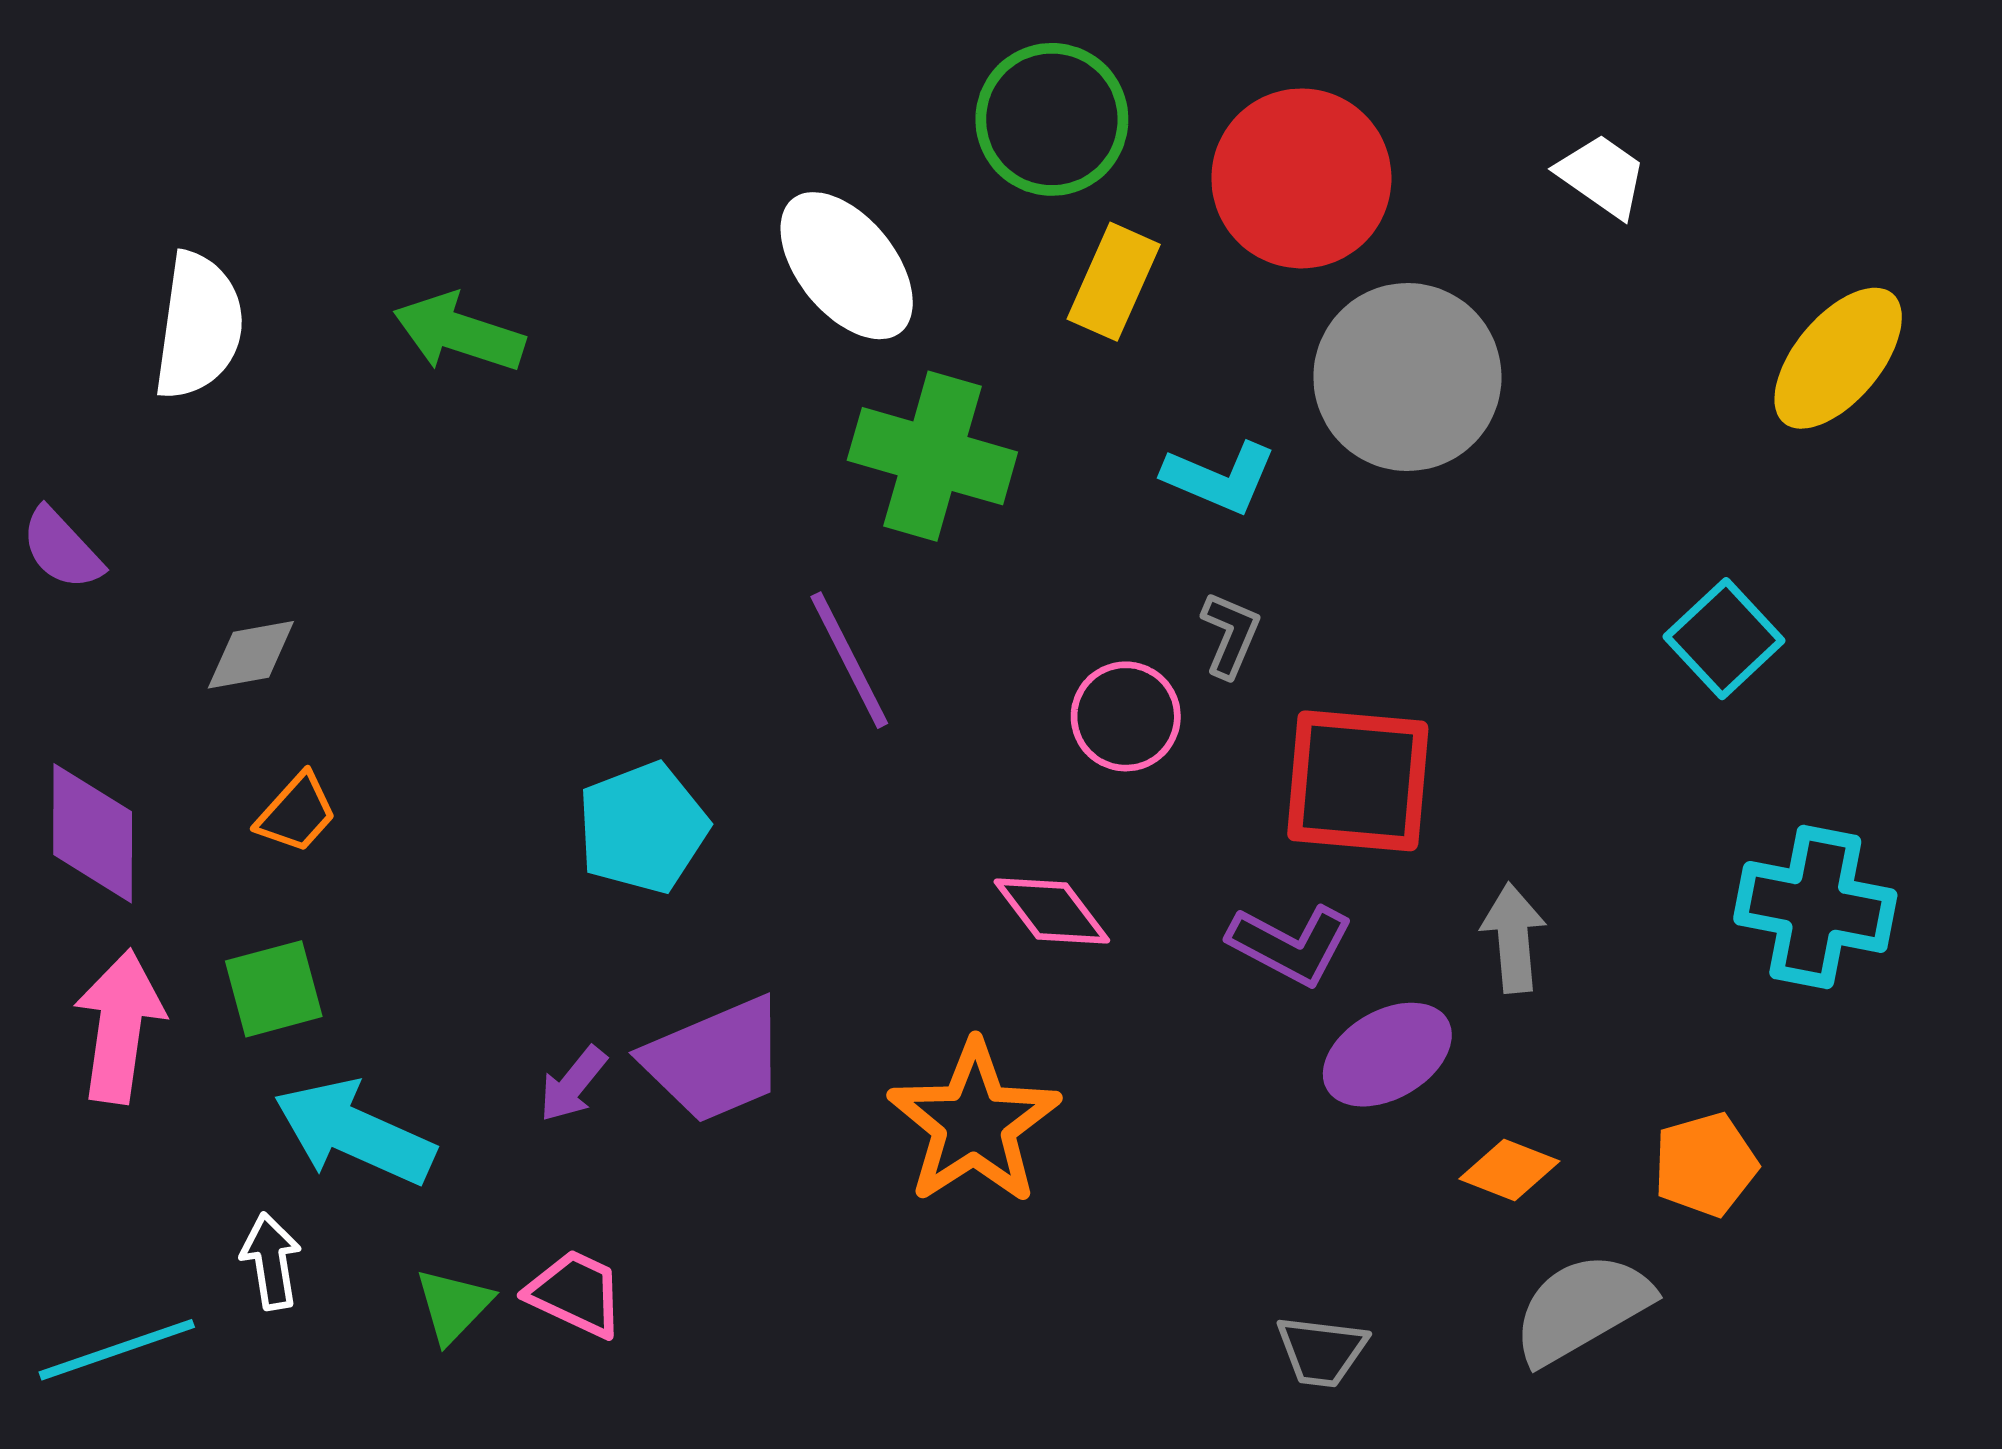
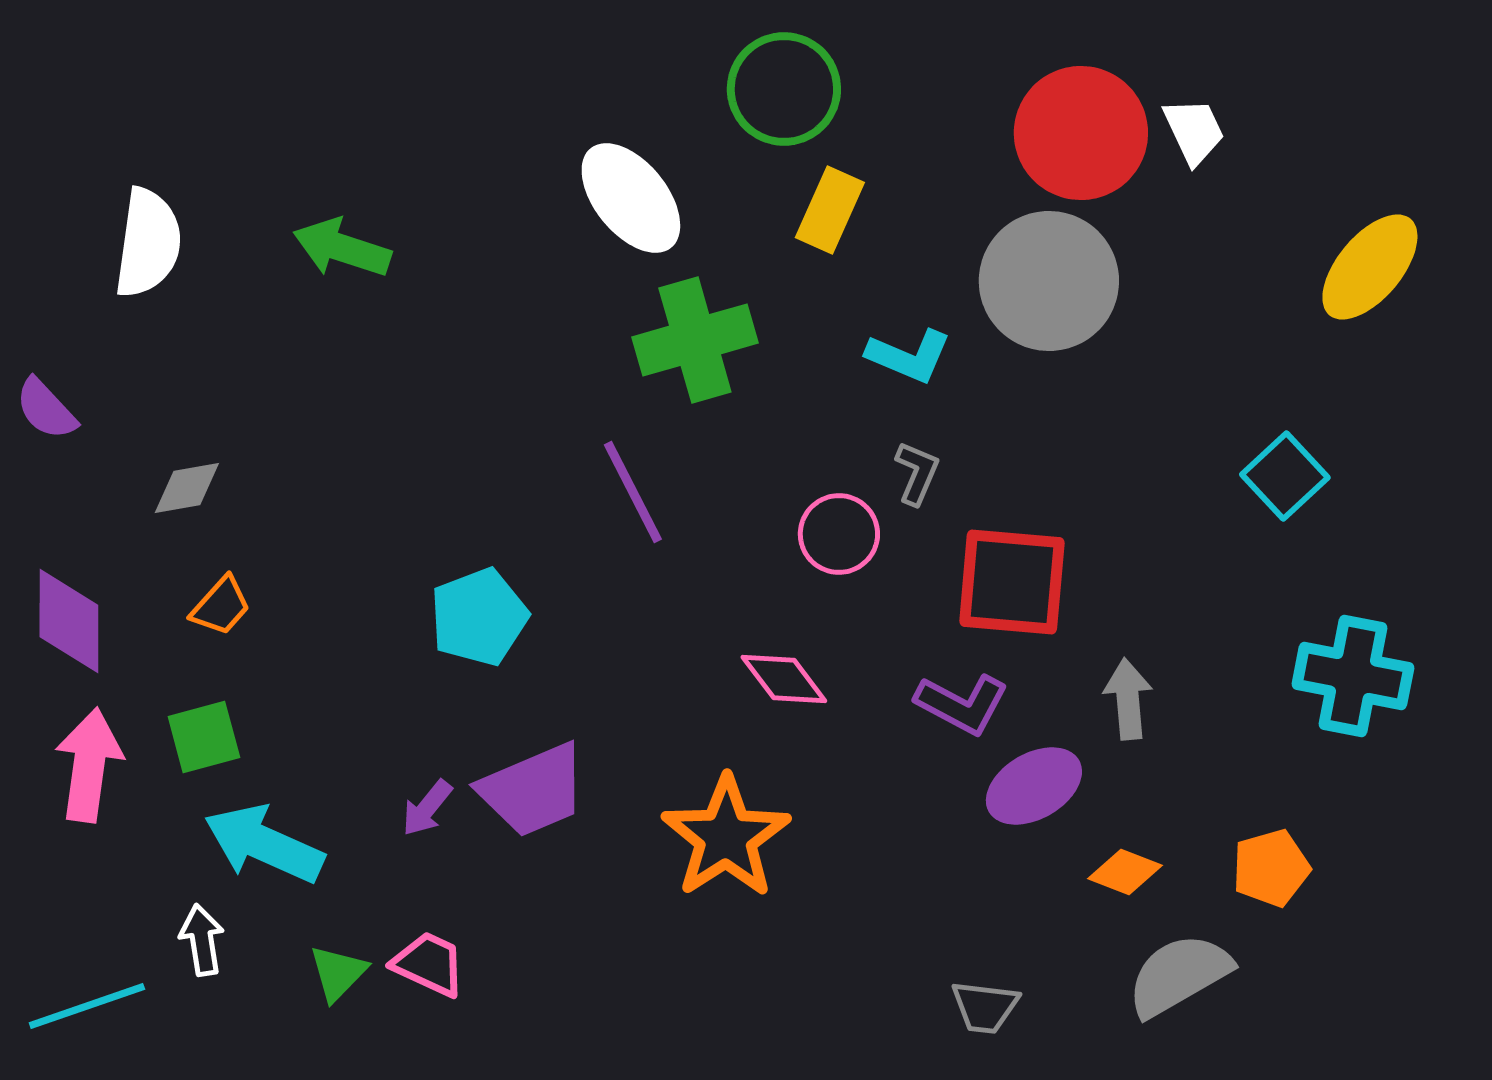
white trapezoid: (1602, 176) -> (1194, 131), turned 30
red circle: (1301, 178) -> (1081, 133), moved
green cross: (932, 456) -> (695, 340), turned -32

